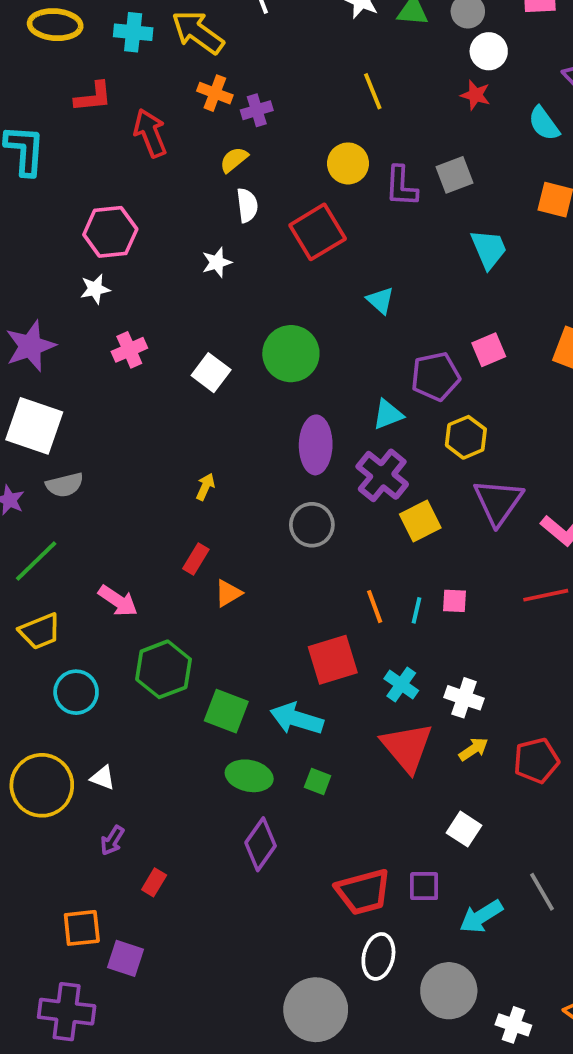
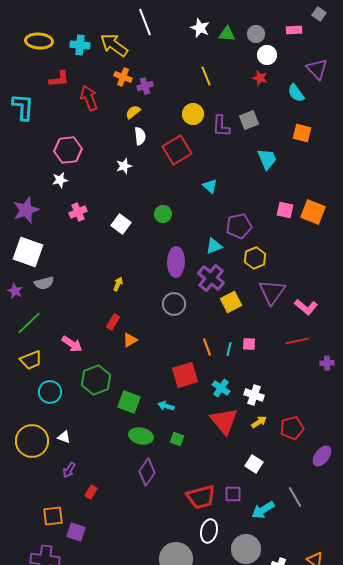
pink square: (489, 350) -> (285, 210), moved, turned 36
green circle: (291, 354) -> (163, 214), size x0.6
cyan arrow: (297, 719) -> (166, 406), size x0.6

